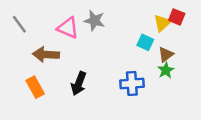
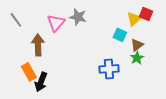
pink triangle: (68, 28) -> (56, 23), turned 48
brown arrow: (46, 54) -> (38, 45), turned 85
black arrow: (79, 84) -> (41, 82), moved

